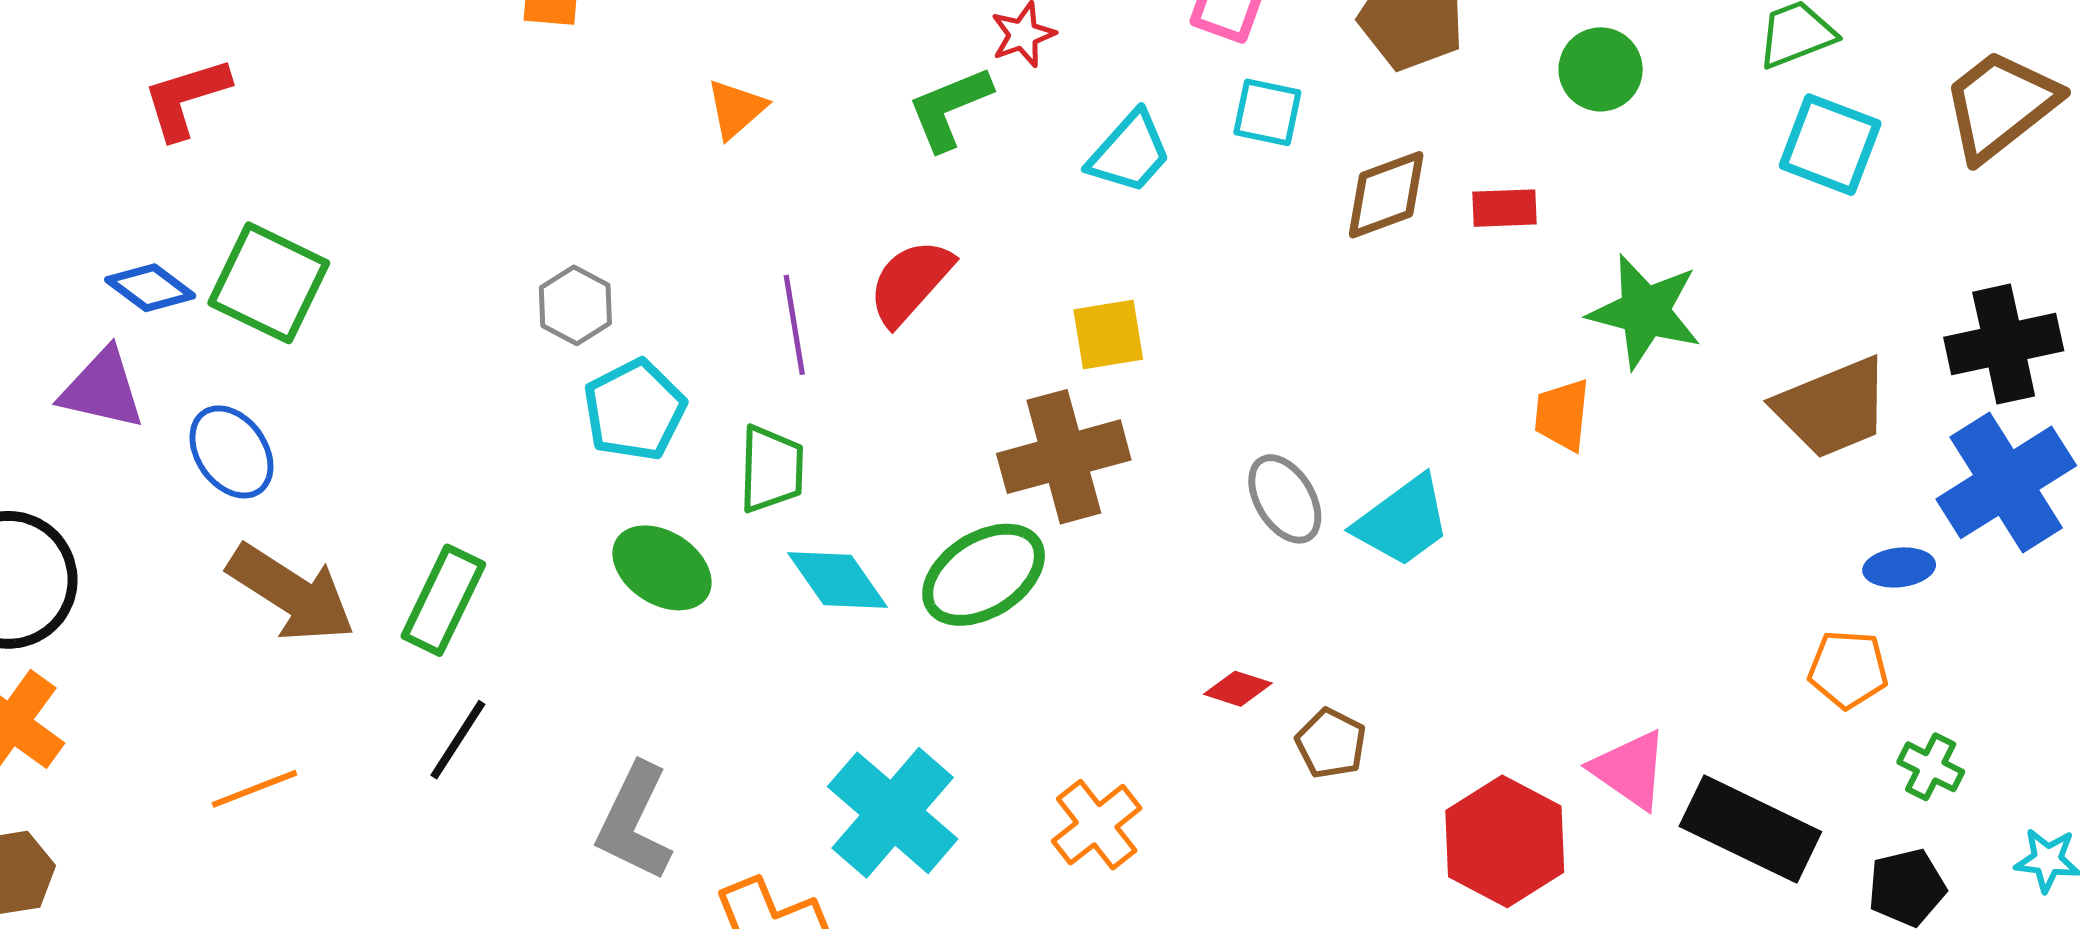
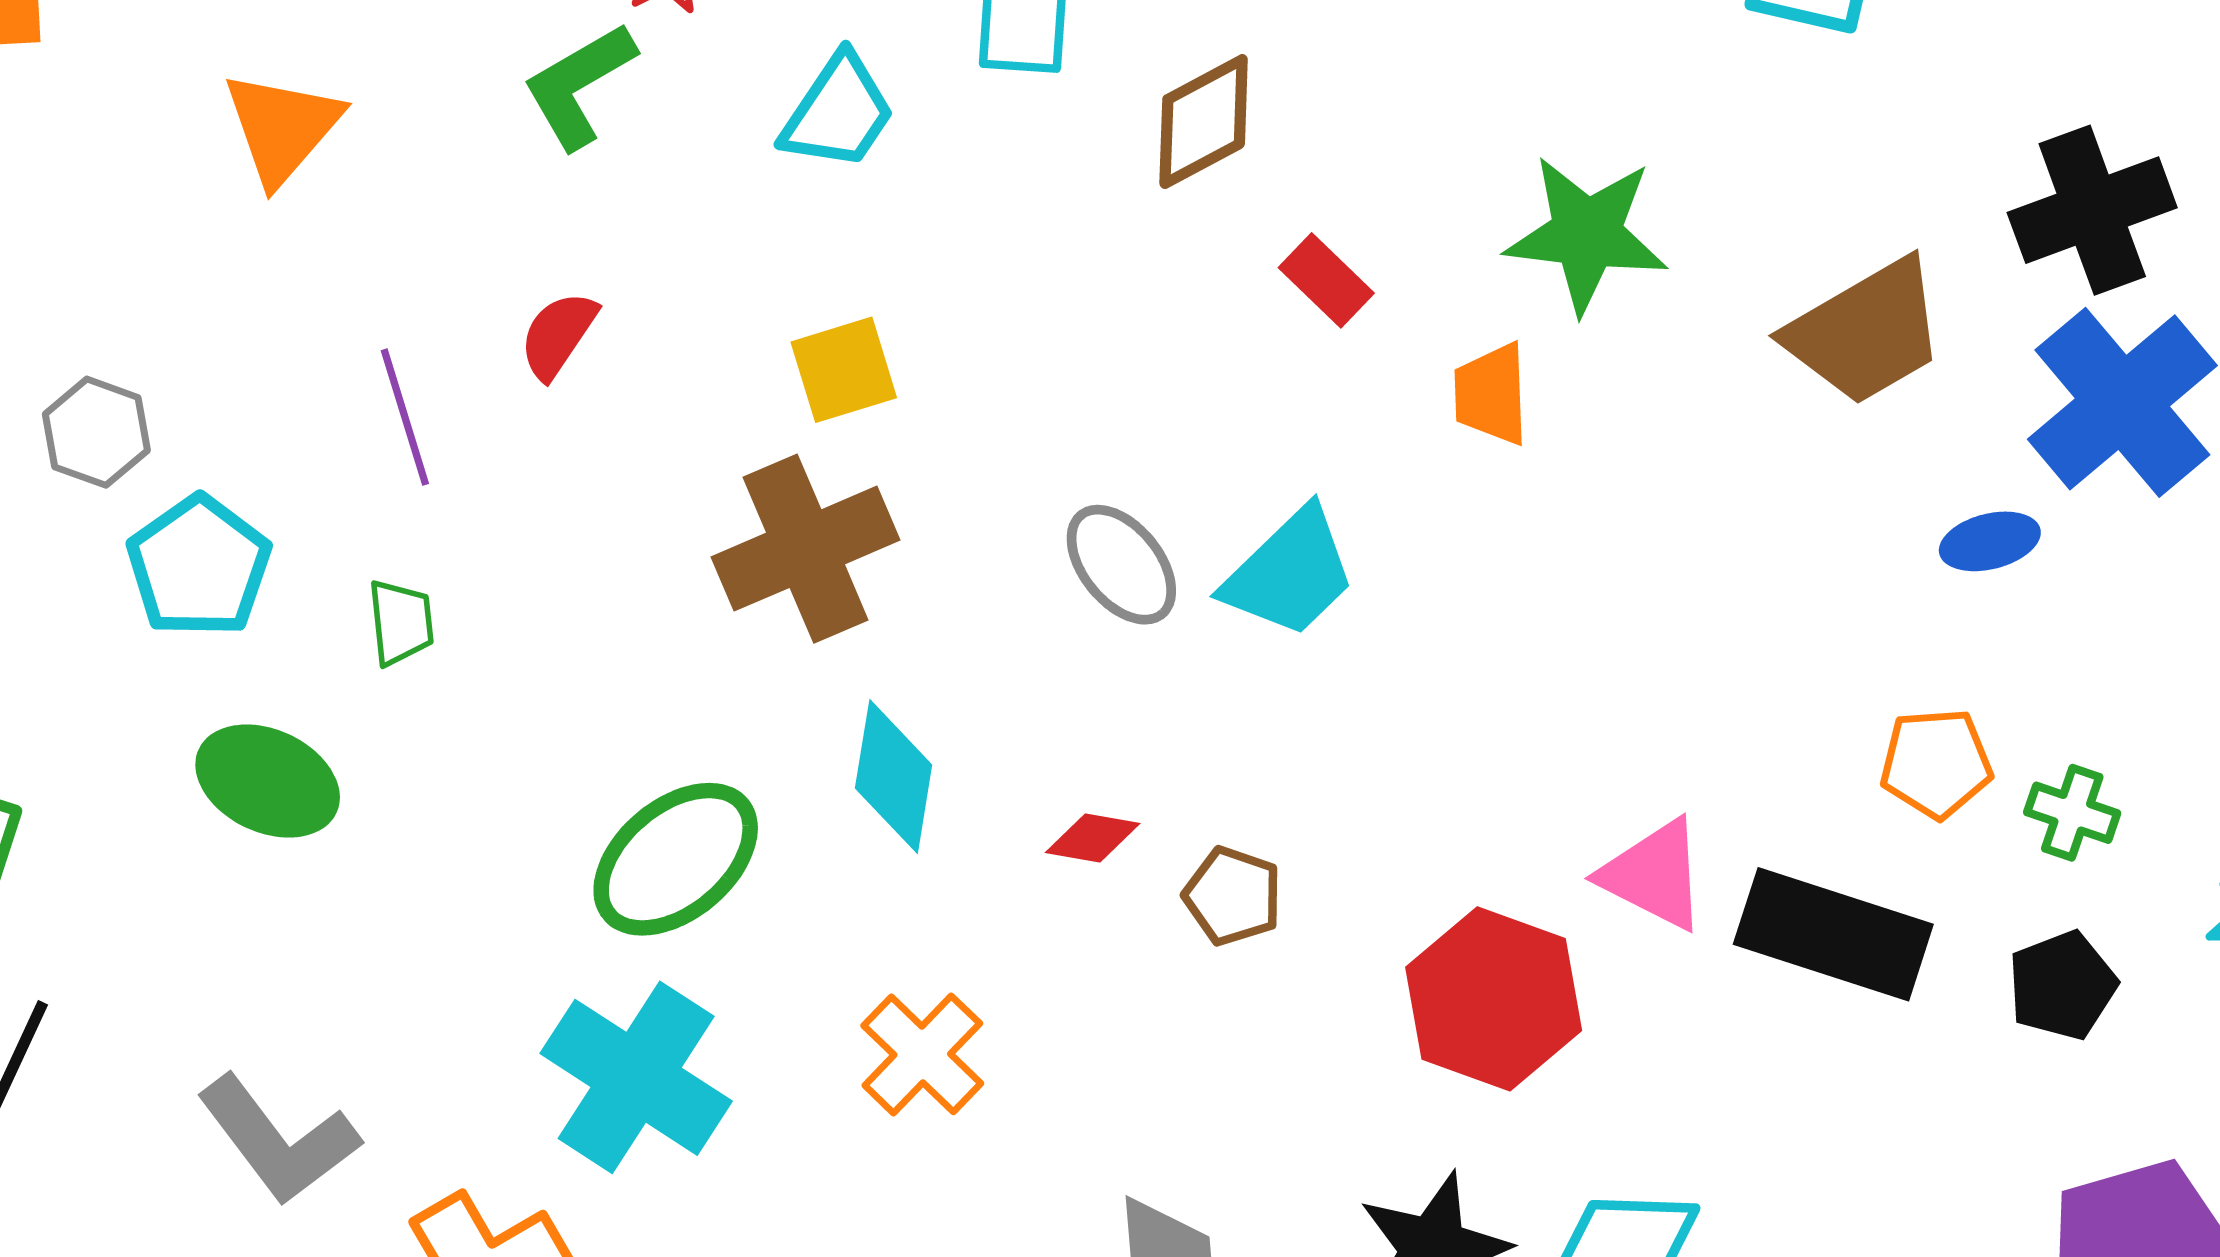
orange triangle: (736, 109) -> (282, 128), size x1.4
red rectangle: (1505, 208) -> (1326, 280), moved, turned 54
red semicircle: (910, 282) -> (558, 335), size x0.7
green trapezoid: (771, 469) -> (401, 622), size x0.7
green ellipse: (984, 575) -> (676, 859), moved
cyan diamond: (837, 580) -> (894, 776), moved, turned 52
orange pentagon: (1848, 669) -> (1936, 763), moved
gray L-shape: (634, 822) -> (278, 1140), turned -55

